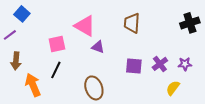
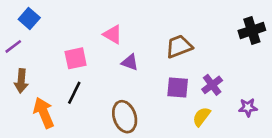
brown trapezoid: (132, 23) -> (179, 46), moved, turned 65
pink triangle: (85, 26) -> (113, 34), size x0.7
purple star: (185, 64) -> (248, 107), moved
yellow semicircle: (173, 88) -> (201, 117), moved

